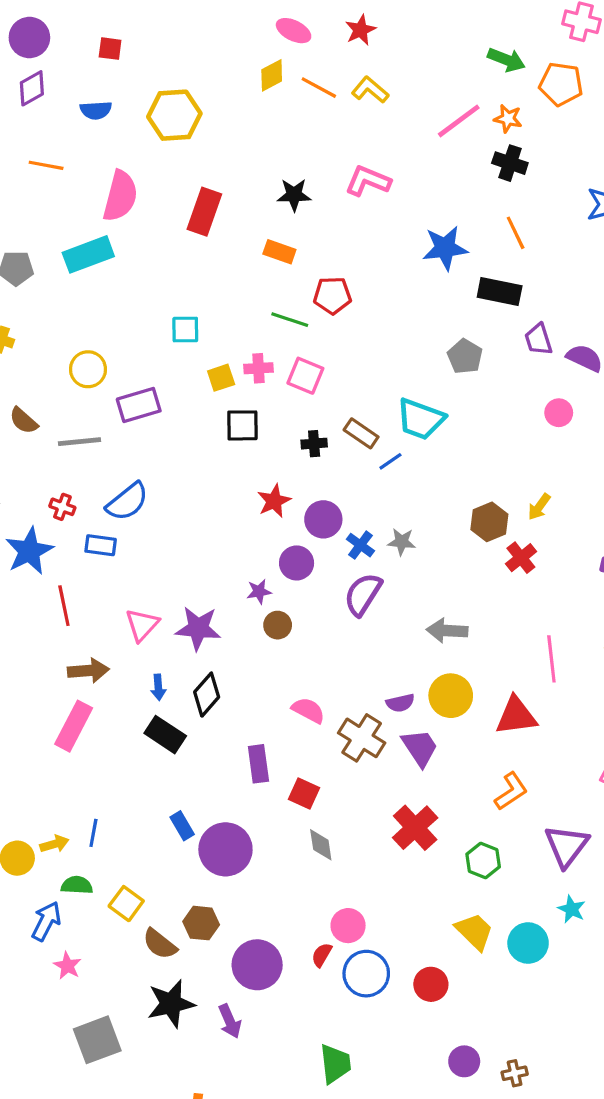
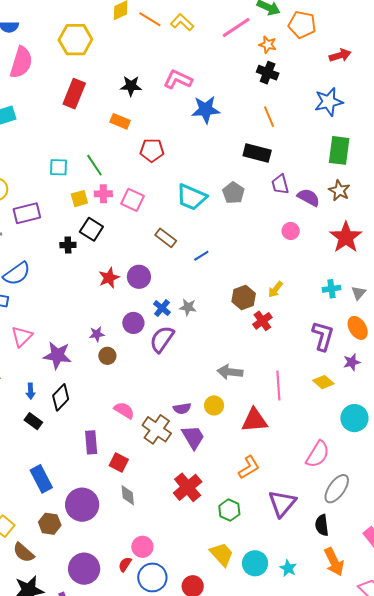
yellow hexagon: (174, 115) -> (75, 40), moved
pink line: (459, 121) -> (236, 28), moved
pink semicircle: (120, 196) -> (21, 62), moved
blue star: (445, 248) -> (206, 110), moved
green line: (290, 320) -> (94, 165), moved, turned 35
cyan trapezoid: (420, 419) -> (191, 197), moved
black square: (242, 425) -> (91, 229), turned 30
black cross: (314, 444) -> (68, 245), moved
blue line: (390, 461) -> (201, 256), moved
purple circle: (323, 519) -> (139, 277), moved
purple circle: (297, 563) -> (133, 323), moved
pink triangle: (142, 625) -> (22, 336), moved
gray arrow: (447, 631) -> (230, 372), moved
yellow circle: (451, 696) -> (214, 405), size x0.7
black rectangle: (165, 735) -> (33, 421), size x0.7
blue rectangle: (182, 826) -> (41, 479), size x1.5
purple circle: (225, 849) -> (82, 505), moved
cyan star: (572, 909) -> (288, 568), moved
brown hexagon: (201, 923) -> (50, 524), moved

